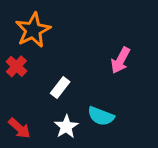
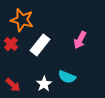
orange star: (33, 30) -> (22, 20), turned -30
white rectangle: (60, 87) -> (40, 45), moved, size x1.5

